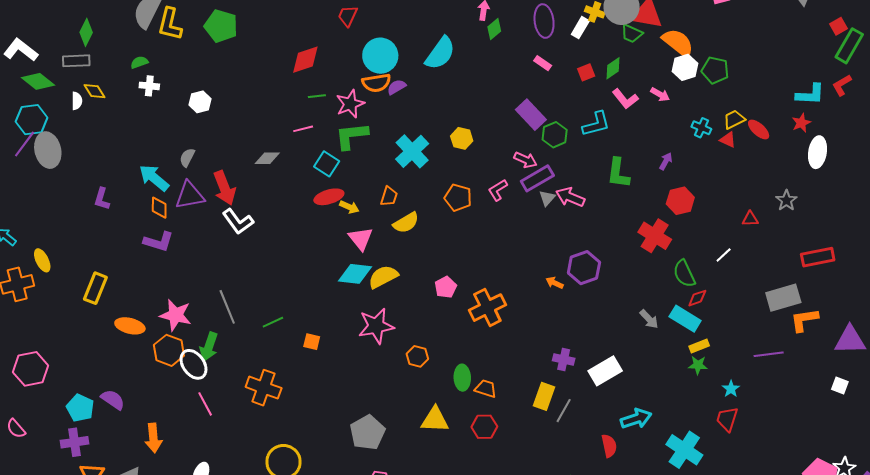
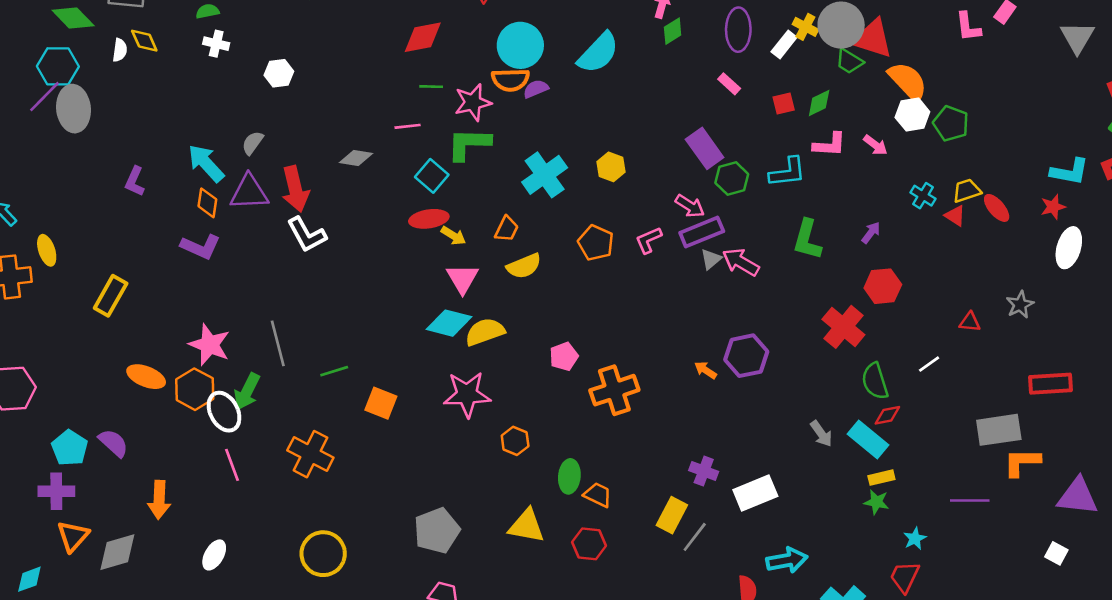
pink L-shape: (625, 99) -> (830, 145), turned -56
orange ellipse: (130, 326) -> (146, 377), moved
orange square: (312, 342) -> (381, 403), size x1.4

